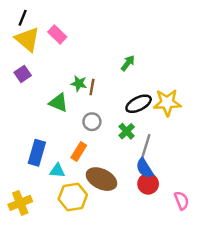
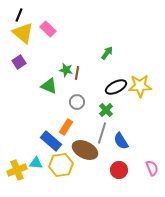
gray line: (146, 147) -> (102, 133), moved
blue rectangle: (37, 153) -> (51, 141), moved, turned -65
cyan triangle: (57, 171) -> (36, 163), moved
red circle: (148, 184) -> (119, 170), moved

